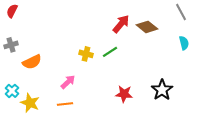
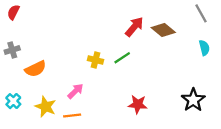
black star: (162, 90) -> (193, 100), moved
yellow star: (30, 103) -> (46, 107), moved

